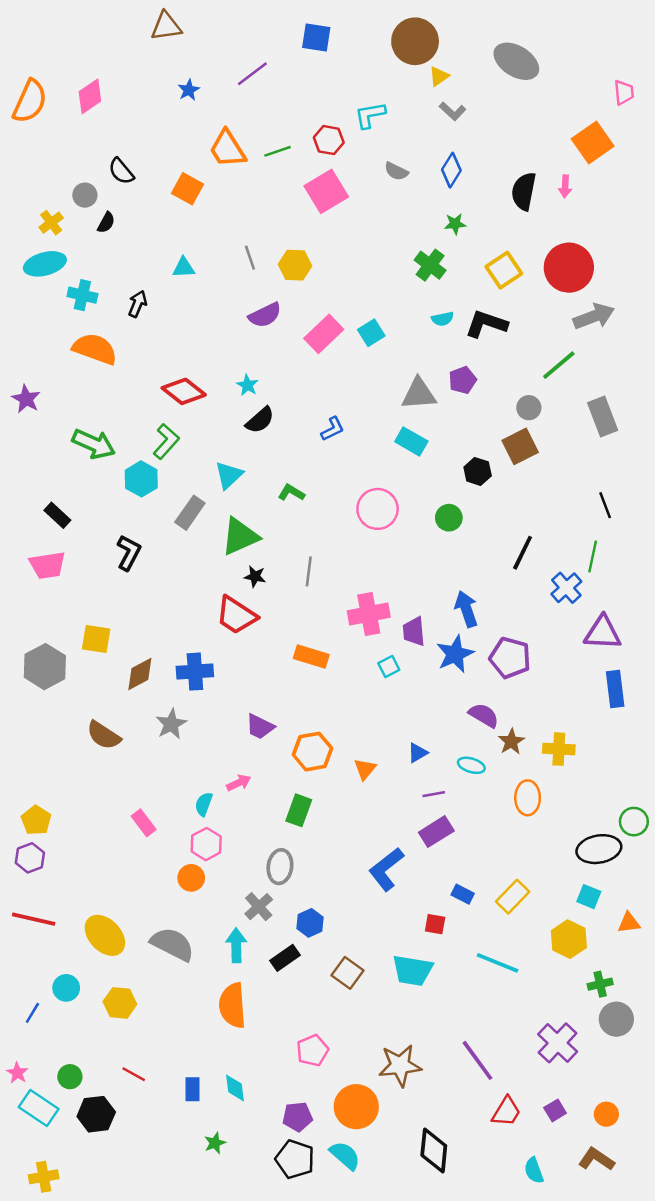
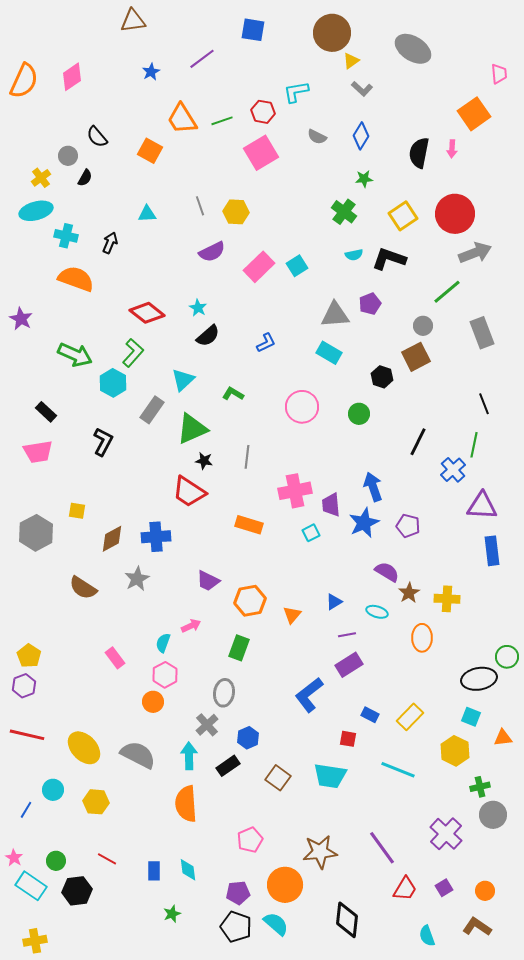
yellow square: (96, 639) -> (77, 511), size x0.7
purple pentagon: (510, 658) -> (408, 526), size x0.7

